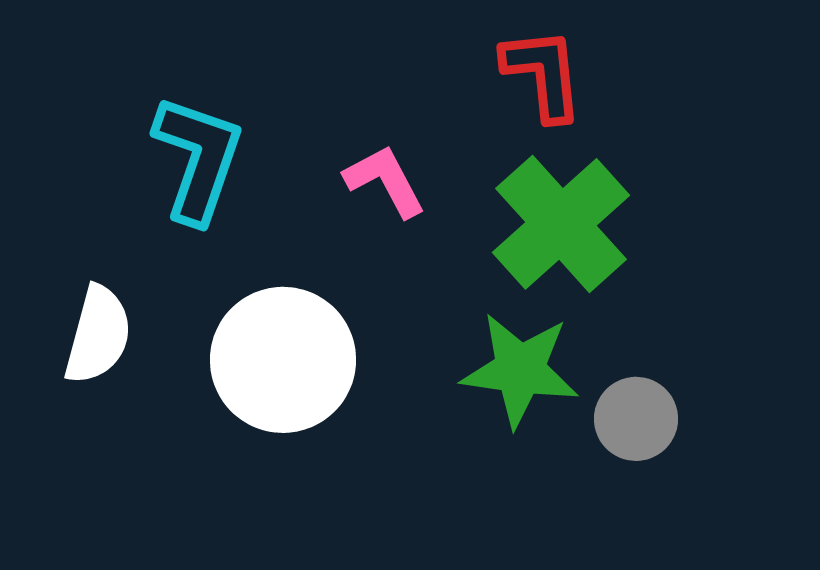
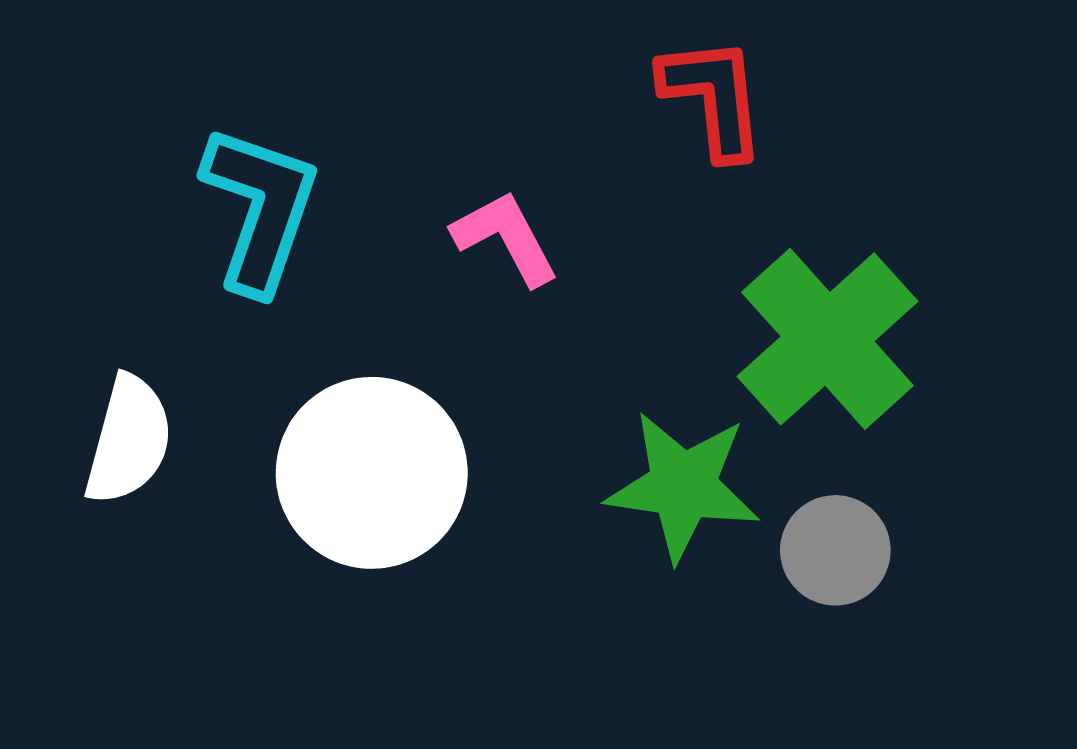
green cross: (561, 224) -> (827, 339), moved

